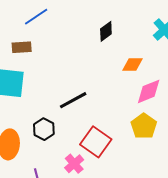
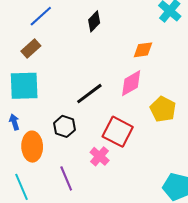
black diamond: (106, 31) -> (94, 21), moved
brown rectangle: (22, 47) -> (31, 49), turned -30
pink diamond: (149, 91) -> (131, 83), moved

